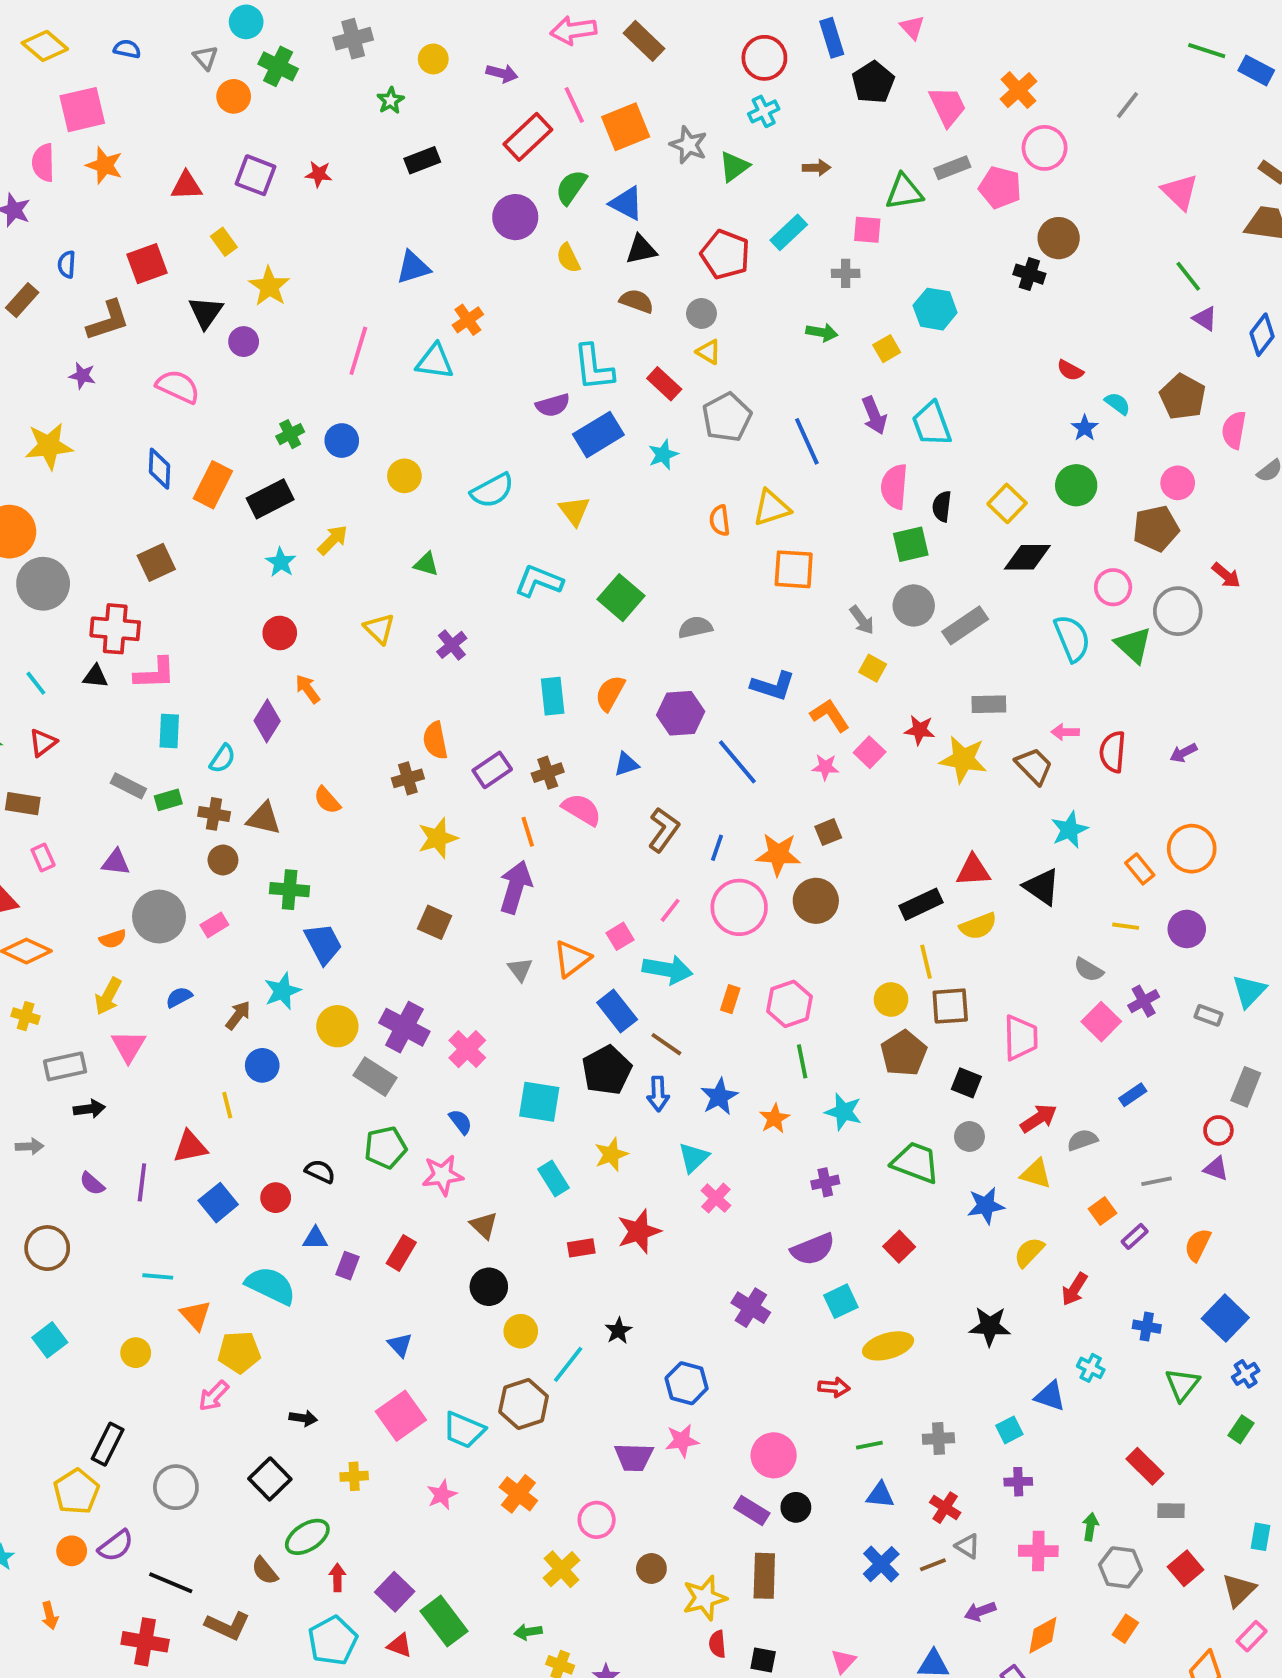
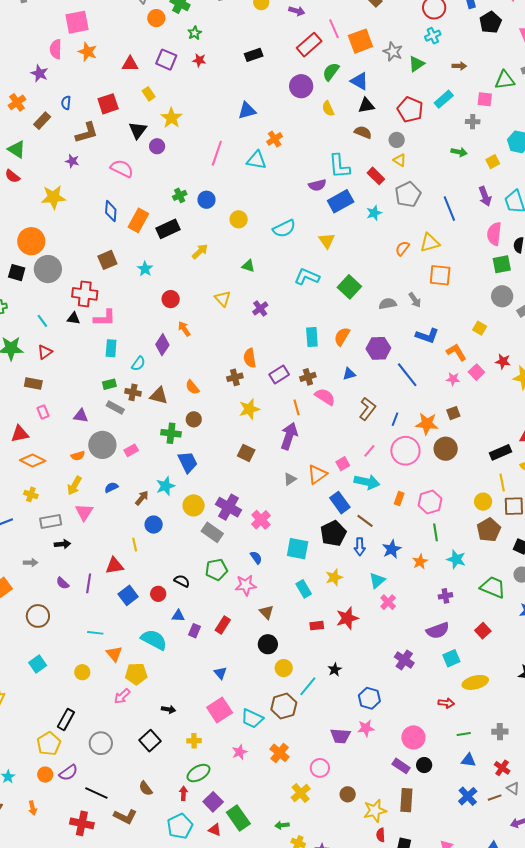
green star: (391, 100) -> (195, 33), moved
orange semicircle: (720, 520) -> (402, 248), turned 42
cyan star: (281, 562) -> (145, 269), moved
gray arrow: (862, 620) -> (415, 300), moved
gray rectangle: (128, 786) -> (115, 408), moved
brown circle: (223, 860) -> (194, 419), moved
gray triangle: (520, 969) -> (290, 479), turned 32
green ellipse: (307, 1537) -> (198, 773), moved

